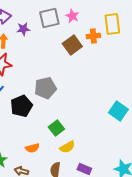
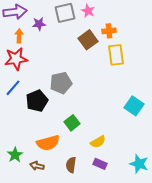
yellow rectangle: (112, 24) -> (116, 55), moved
yellow semicircle: (67, 147) -> (98, 142), moved
orange semicircle: (32, 148) -> (48, 143), size x1.6

